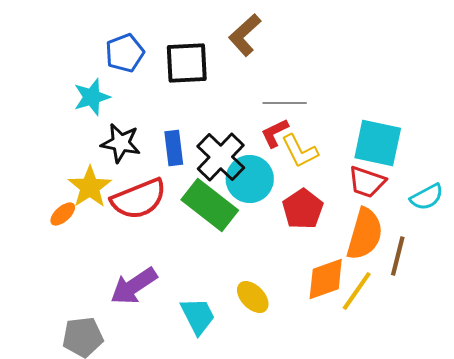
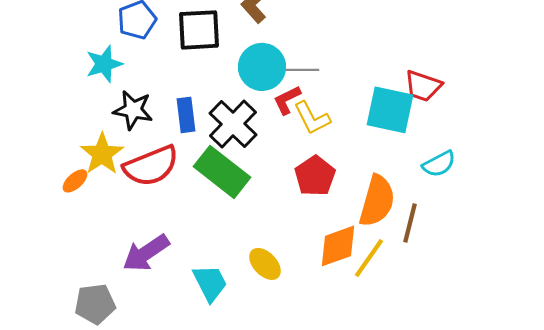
cyan circle: (250, 179) -> (262, 67), moved
red trapezoid: (367, 182) -> (423, 86), moved

